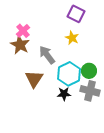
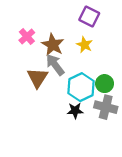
brown star: (20, 45) -> (53, 45), moved
brown triangle: (34, 79) -> (37, 78), moved

